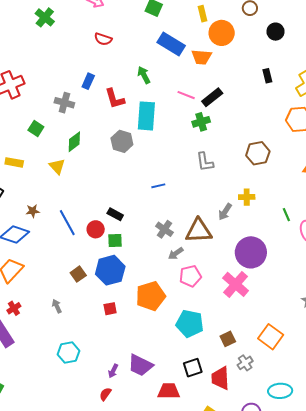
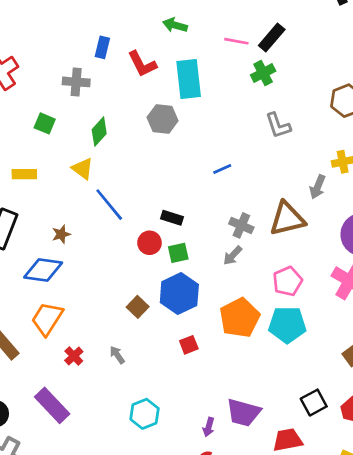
green arrow: (144, 75) -> (175, 25), turned -36
blue line: (67, 223) -> (109, 205), moved
gray arrow: (176, 253) -> (233, 256), moved
red cross: (14, 308) -> (74, 356), moved
cyan pentagon: (190, 324) -> (287, 325), moved

